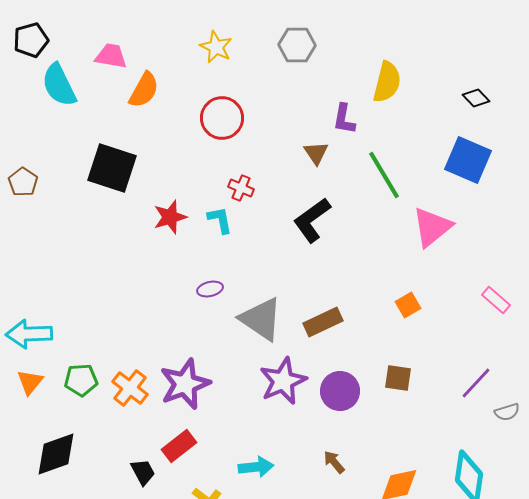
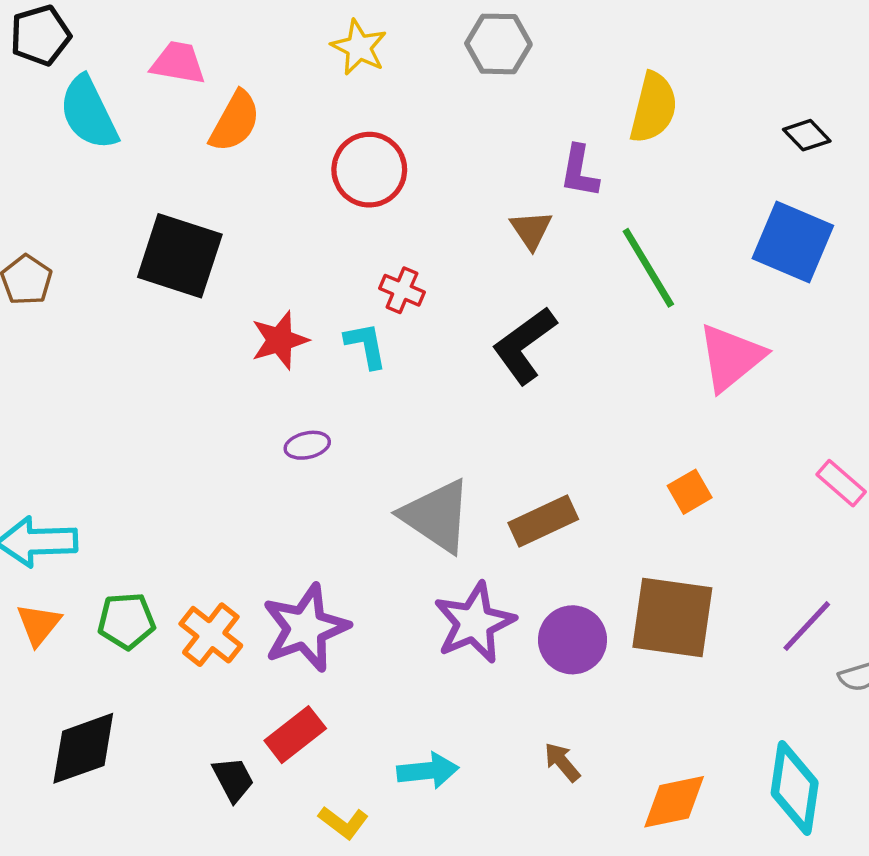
purple ellipse: (210, 289) -> (307, 445), moved
brown square: (398, 378) -> (672, 617), size x1.8

